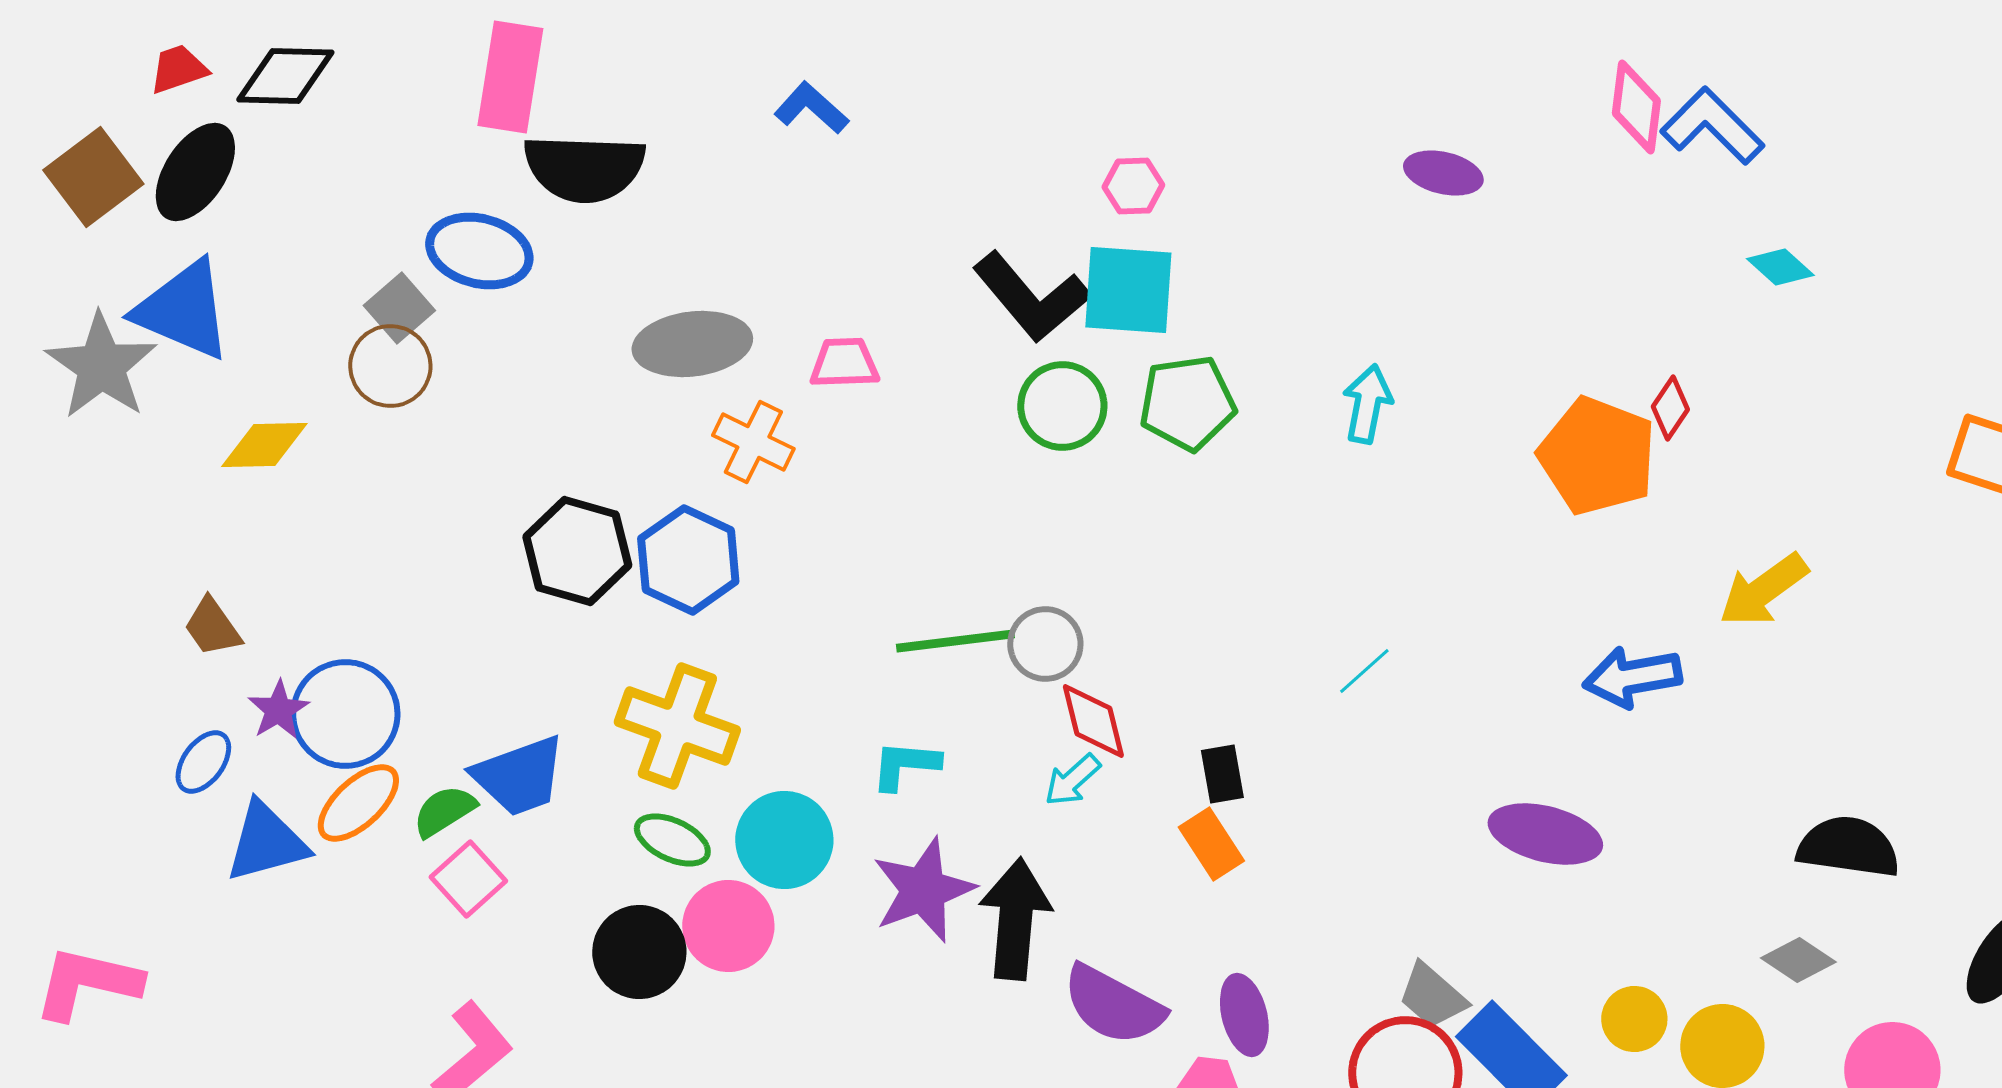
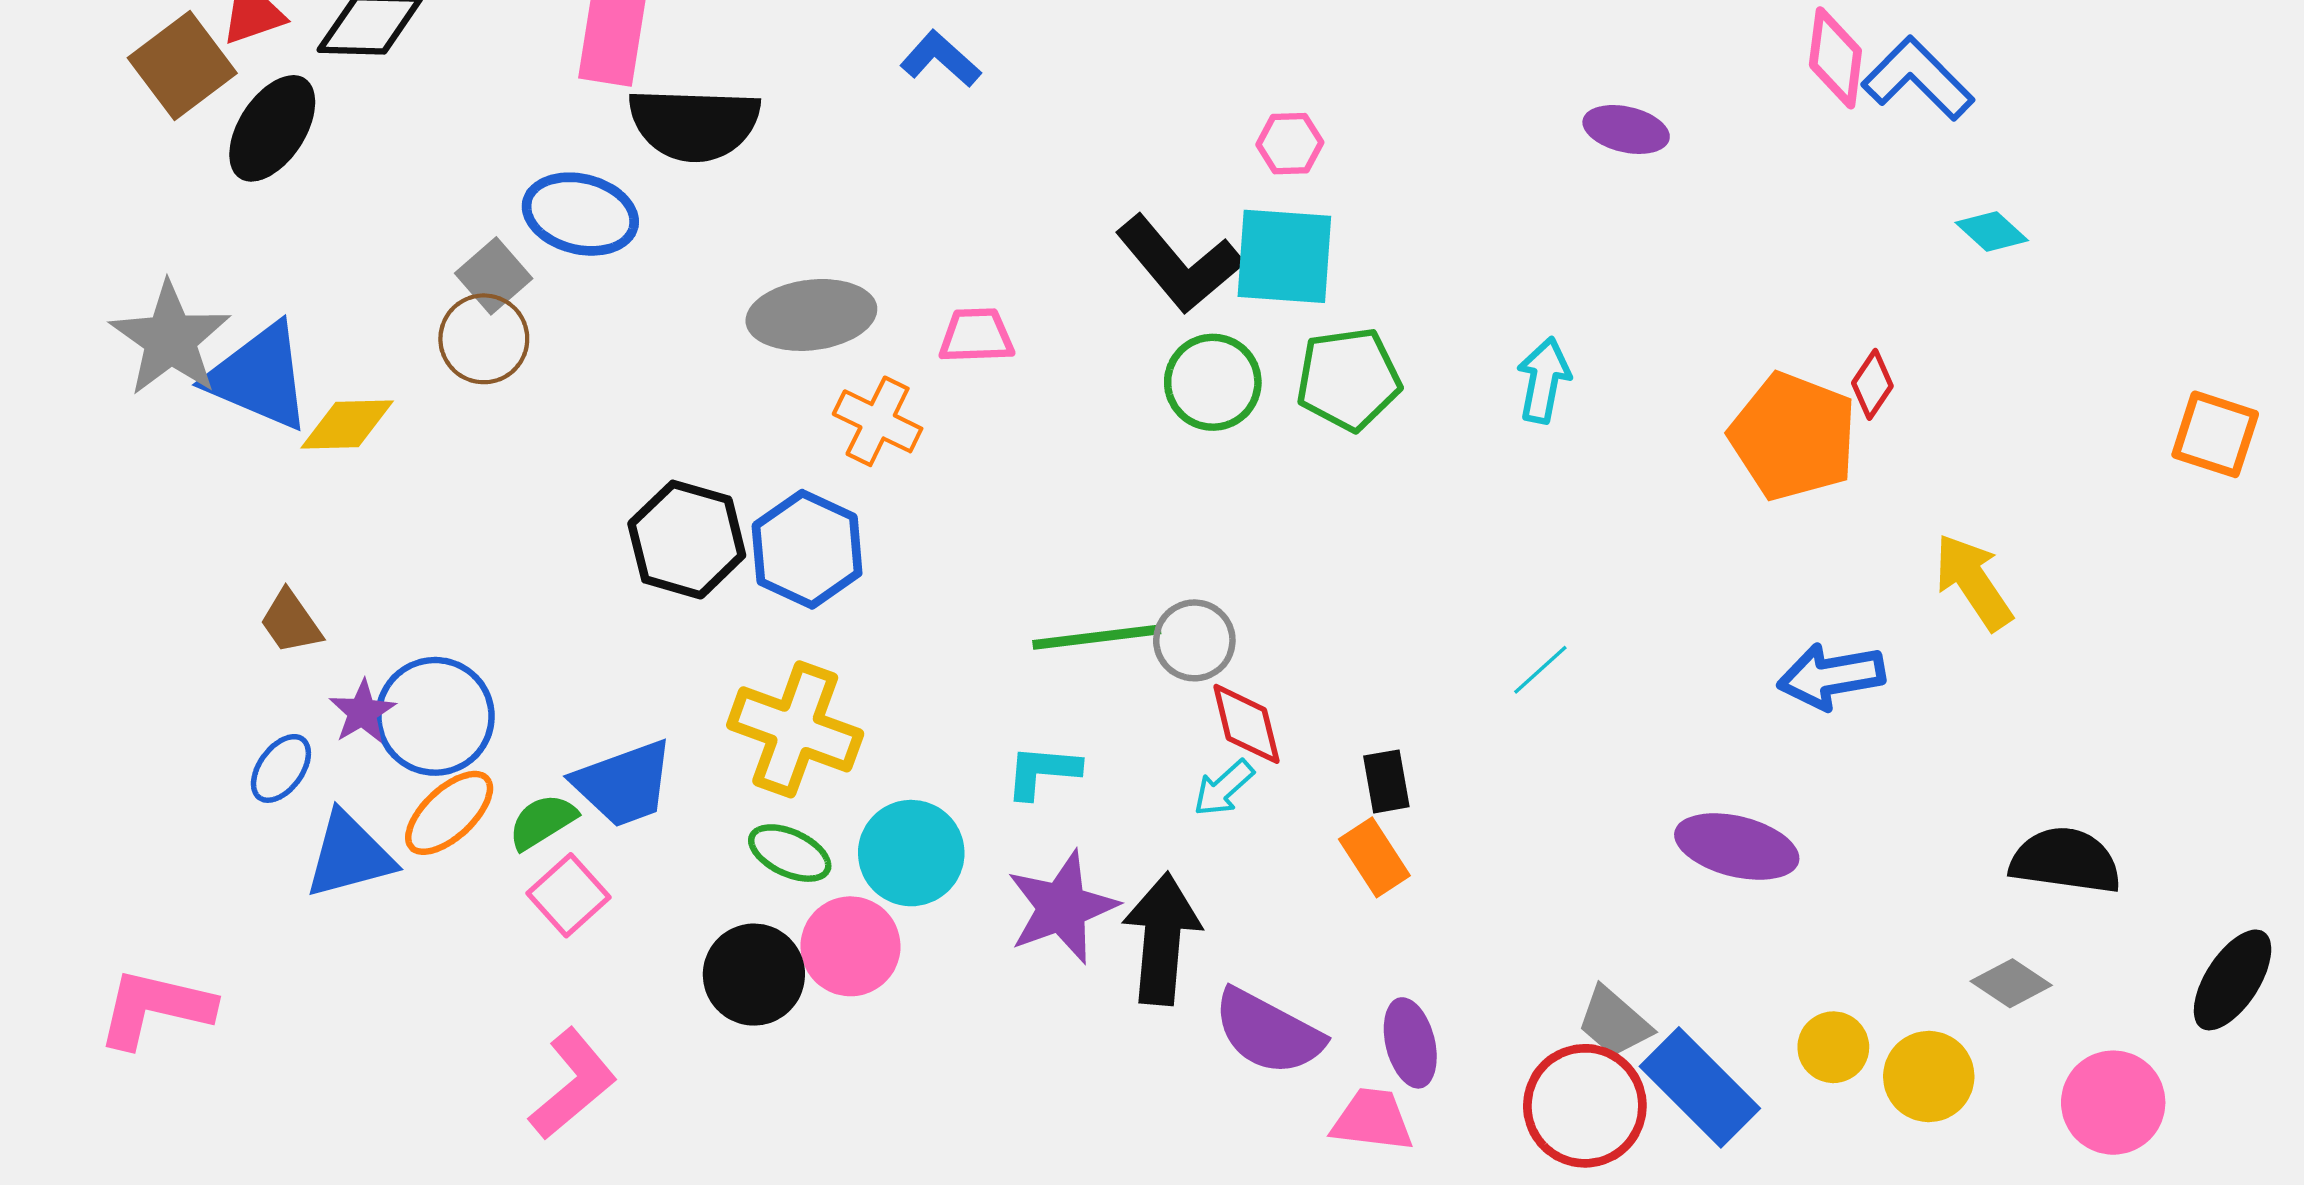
brown square: (93, 177) -> (182, 65), moved
blue triangle: (183, 310) -> (259, 377), moved
yellow arrow: (1763, 590) -> (1973, 582), turned 92

